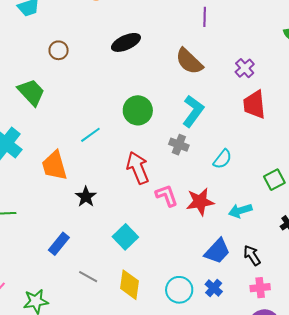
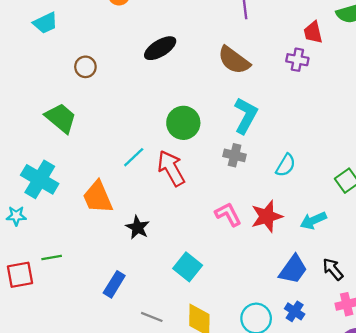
purple cross: (245, 68) -> (297, 60), turned -30
red trapezoid: (254, 105) -> (313, 32), moved, size x0.7
red arrow: (138, 168) -> (171, 168), moved

